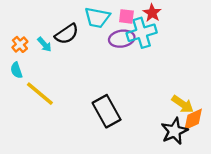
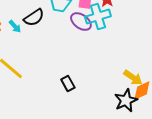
purple ellipse: (122, 39) -> (81, 22), turned 45
black rectangle: (107, 111) -> (68, 84), size x0.6

